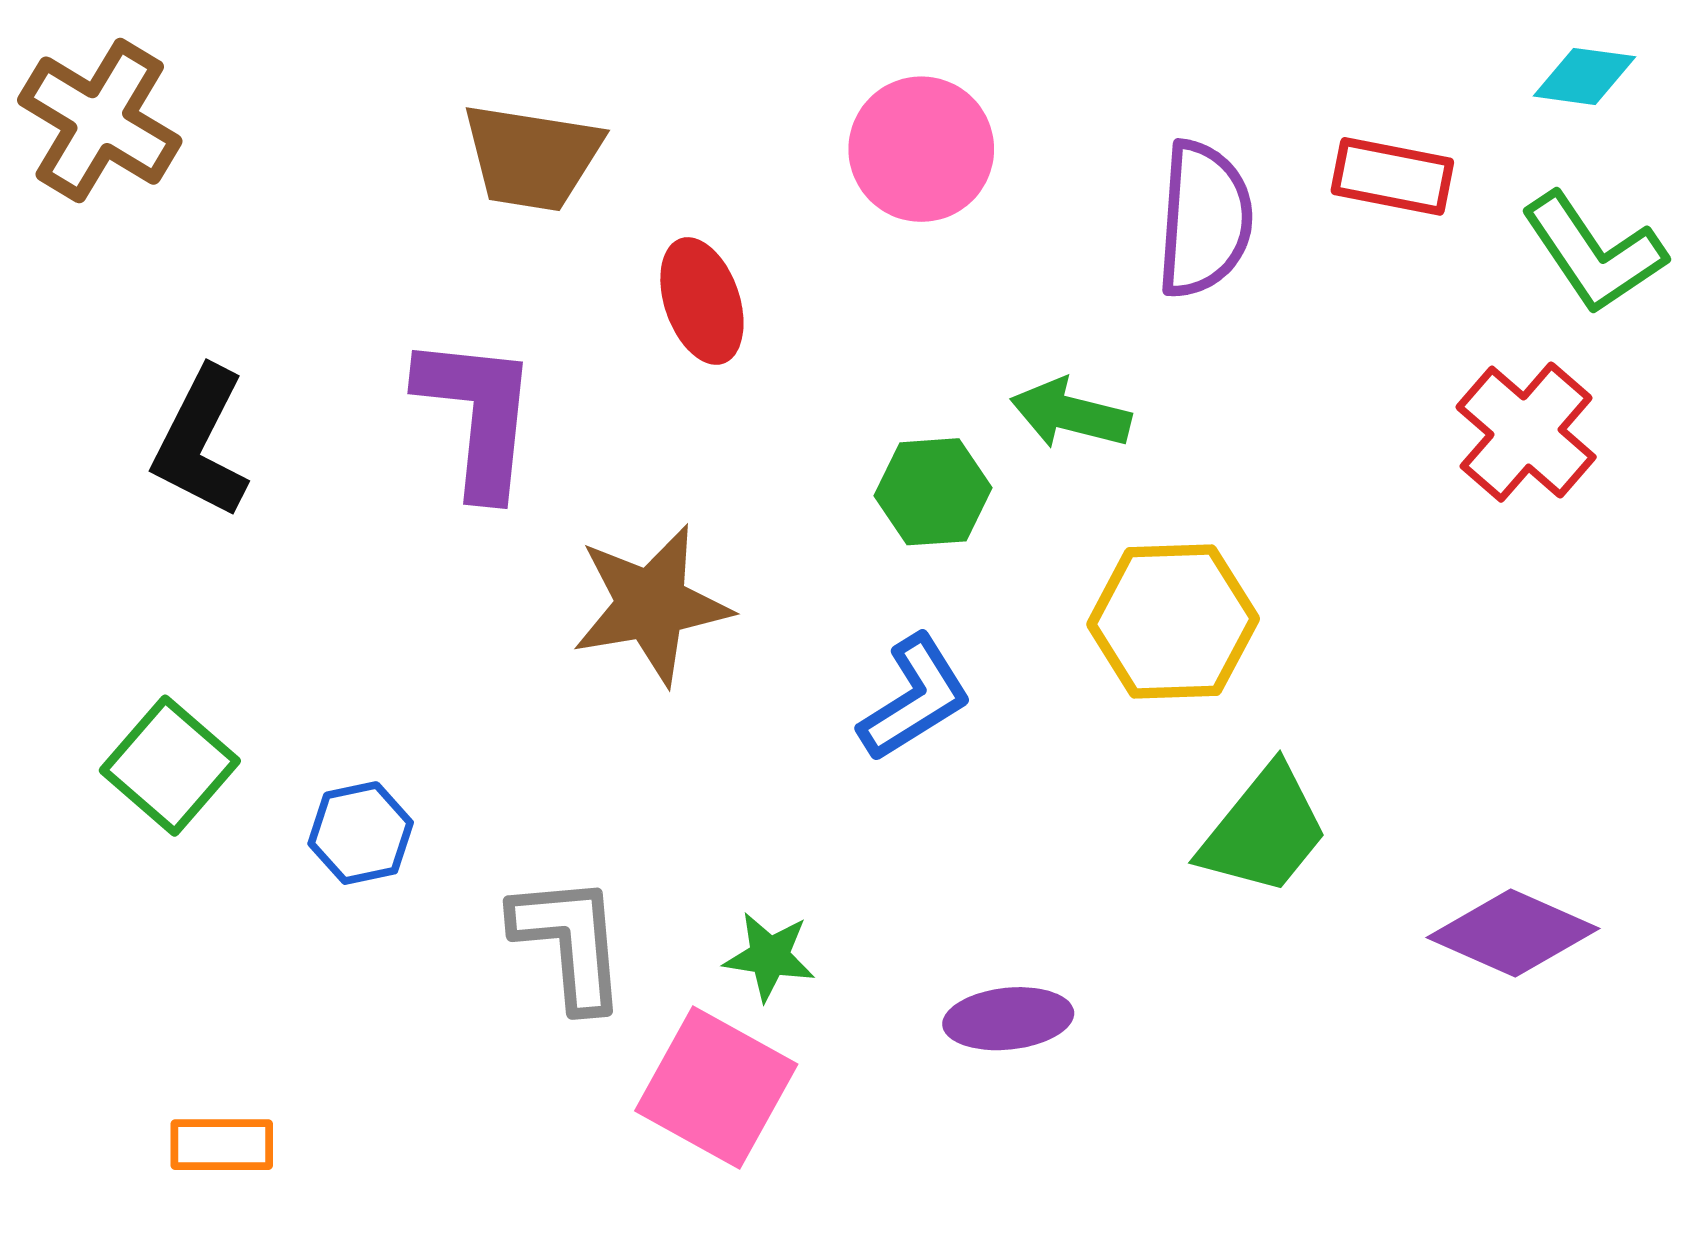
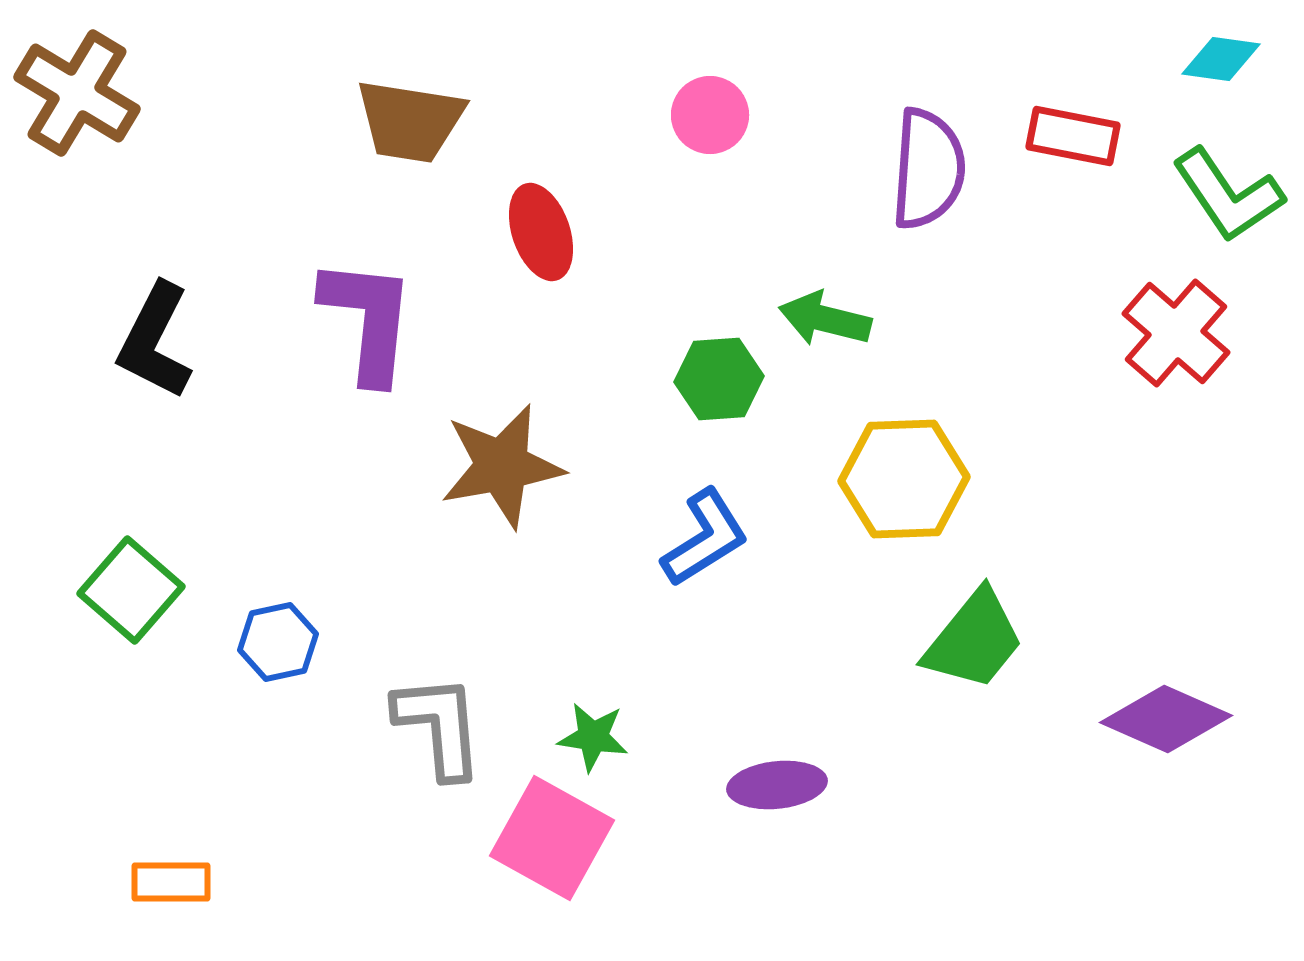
pink circle: (921, 149) -> (710, 115), size x0.7

